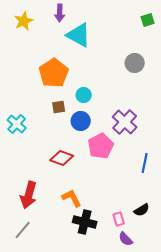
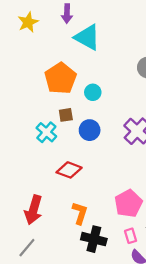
cyan circle: (84, 95) -> (93, 92), moved
cyan cross: (17, 124) -> (46, 132), moved
pink pentagon: (101, 146) -> (128, 203), moved
orange L-shape: (72, 198) -> (80, 213), turned 45

